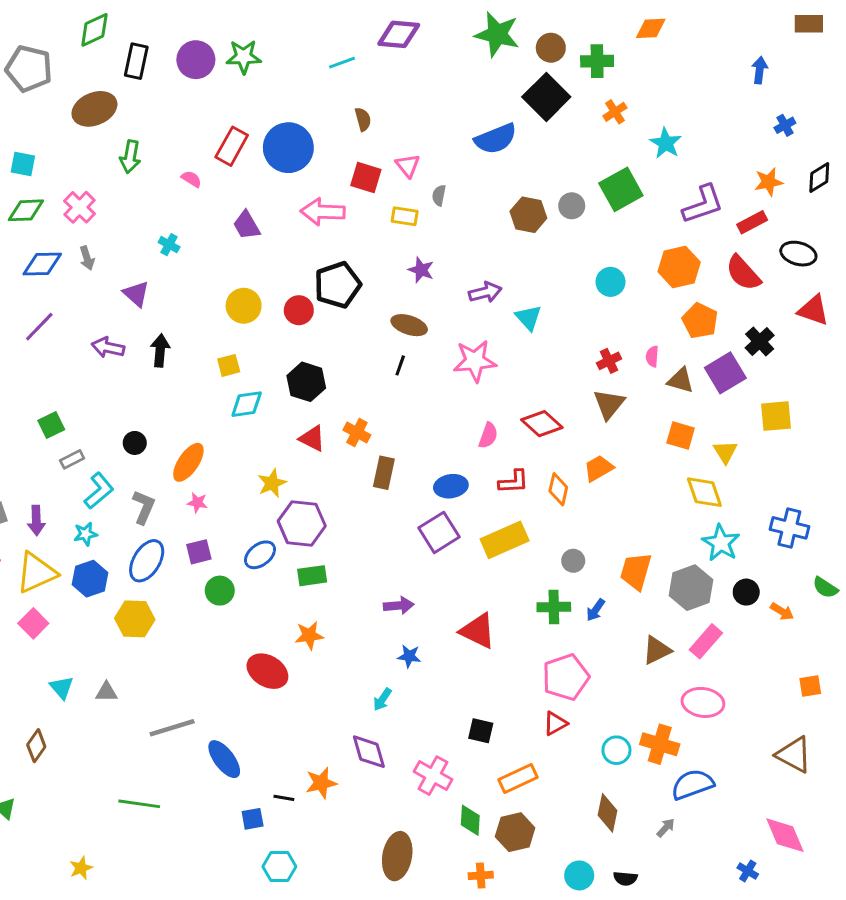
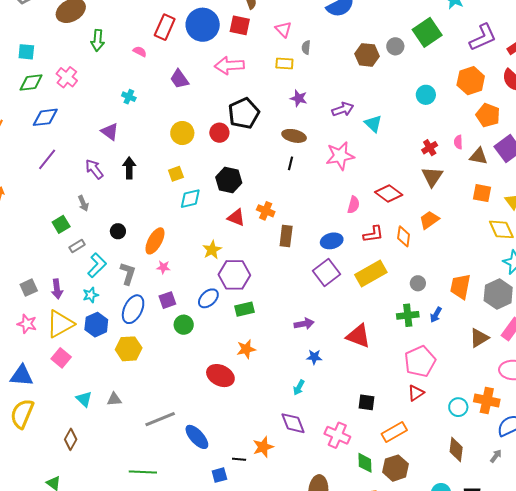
red square: (366, 177) -> (240, 25), moved
gray arrow: (87, 258) -> (83, 203), moved
purple arrow: (108, 347) -> (94, 169), turned 45

